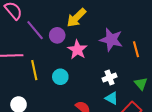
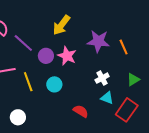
purple circle: (57, 35) -> (46, 56), moved
green triangle: (141, 84) -> (133, 80), turned 48

